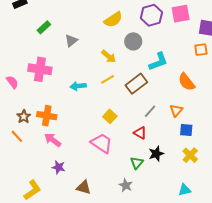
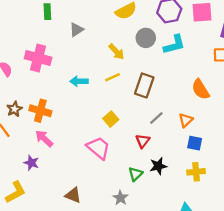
green rectangle: (44, 27) -> (47, 12), turned -56
cyan L-shape: (158, 62) -> (174, 45), moved
brown rectangle: (136, 84) -> (144, 85), turned -40
red triangle: (140, 133) -> (143, 141), turned 32
yellow cross: (190, 155) -> (196, 172), turned 35
purple star: (58, 167) -> (31, 163), moved

